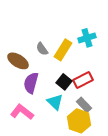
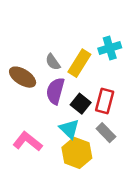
red rectangle: (83, 80) -> (105, 101), turned -48
purple semicircle: (31, 83) -> (55, 91), moved
yellow hexagon: (79, 121) -> (77, 153), moved

